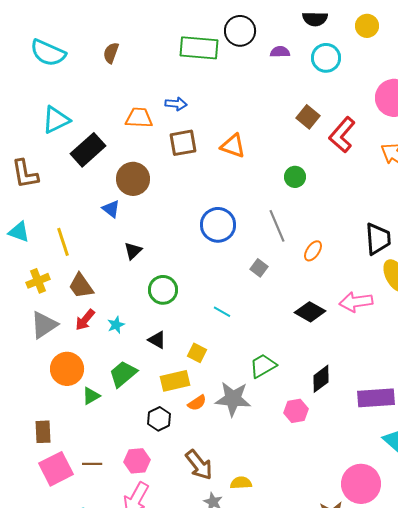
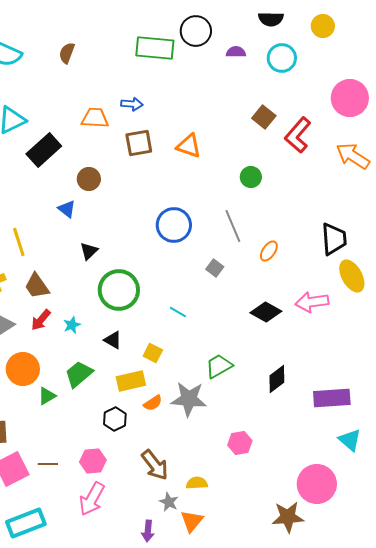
brown circle: (133, 179) -> (89, 179), size x0.7
green circle: (163, 290) -> (119, 290), size x1.4
pink hexagon: (296, 411) -> (240, 443), moved

